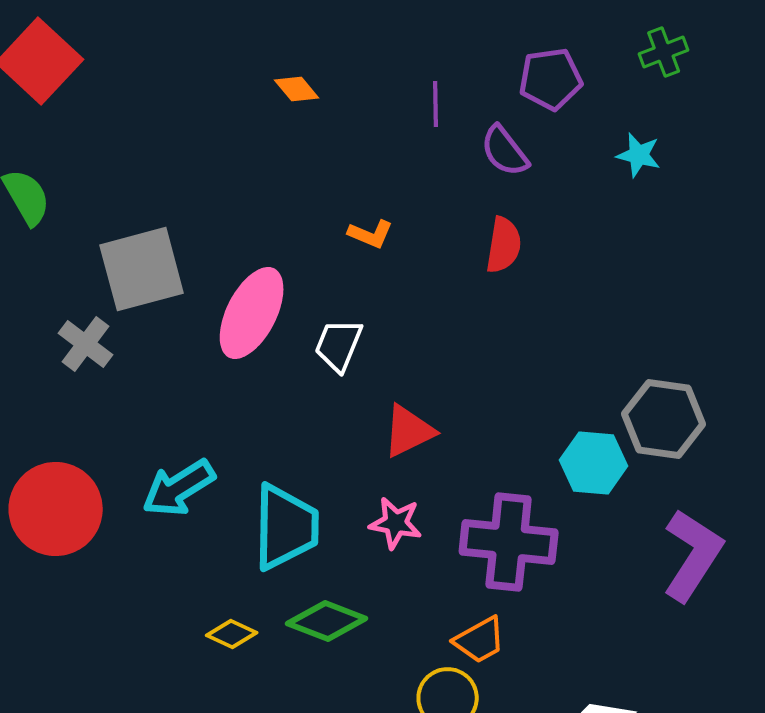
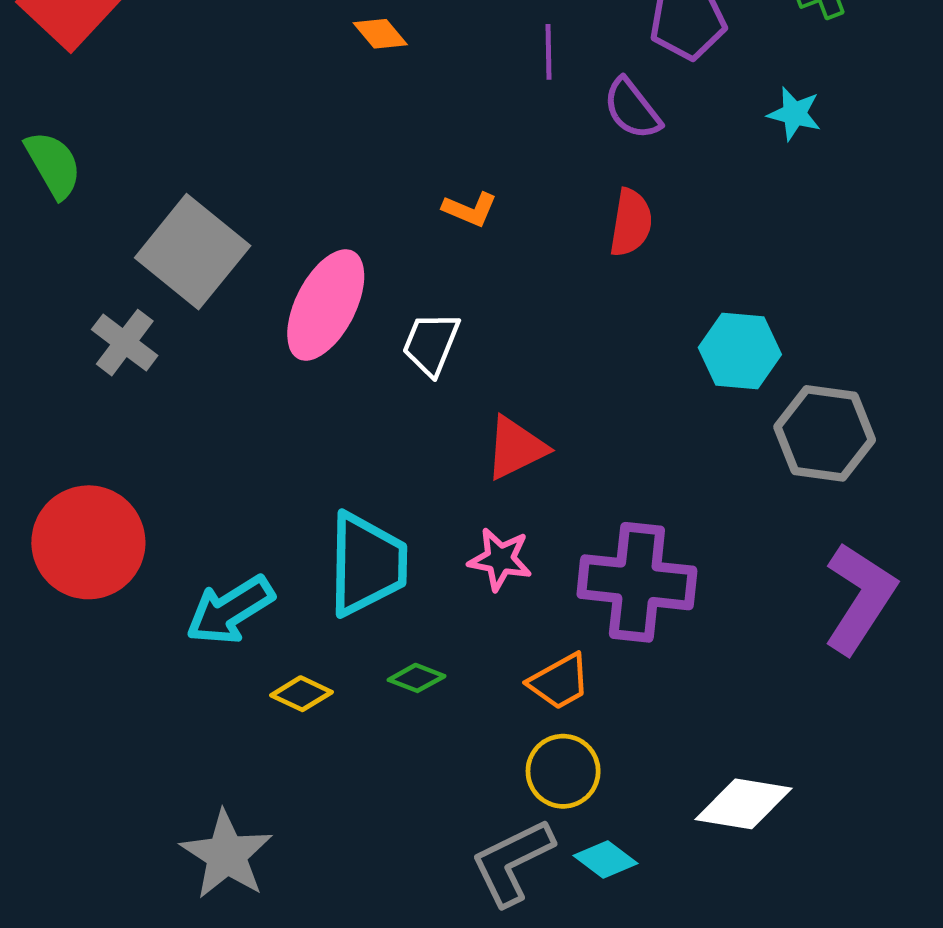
gray square: (142, 269) -> (193, 252), turned -36
cyan hexagon: (594, 463) -> (740, 351), moved
cyan arrow: (179, 488) -> (230, 610), moved
green diamond: (327, 621) -> (417, 678), size x0.6
orange trapezoid: (480, 640) -> (559, 682), moved

